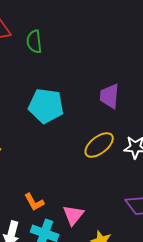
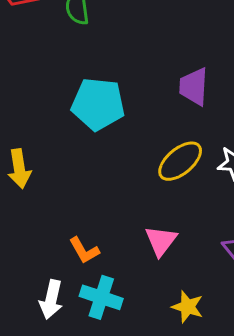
pink triangle: (73, 215) -> (161, 241), moved

